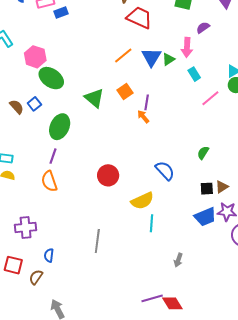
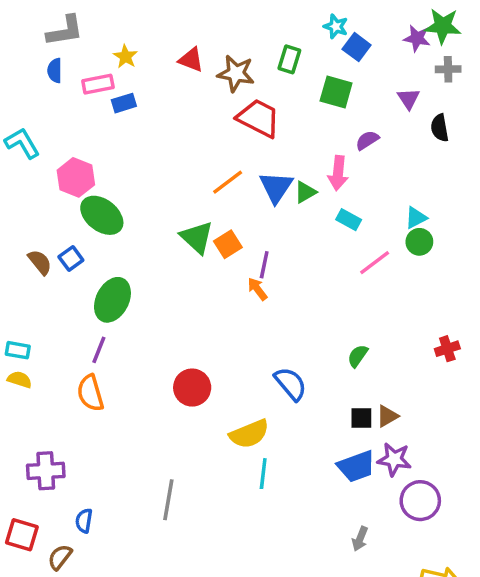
cyan rectangle: (194, 74) -> (349, 220), turned -32
green triangle: (94, 98) -> (197, 237), moved
gray arrow: (178, 260) -> (360, 539), moved

